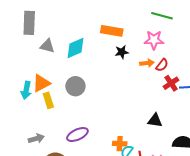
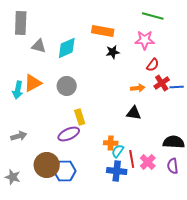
orange arrow: (147, 63) -> (138, 88), moved
yellow rectangle: (48, 100) -> (80, 117), moved
black triangle: (155, 120) -> (134, 113), moved
gray arrow: (36, 139) -> (19, 136), moved

